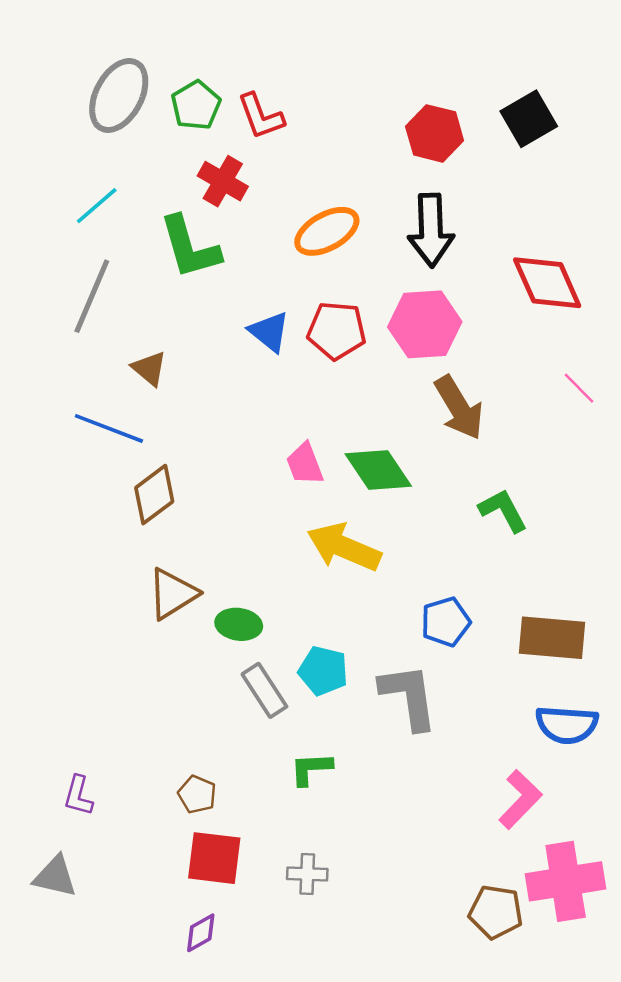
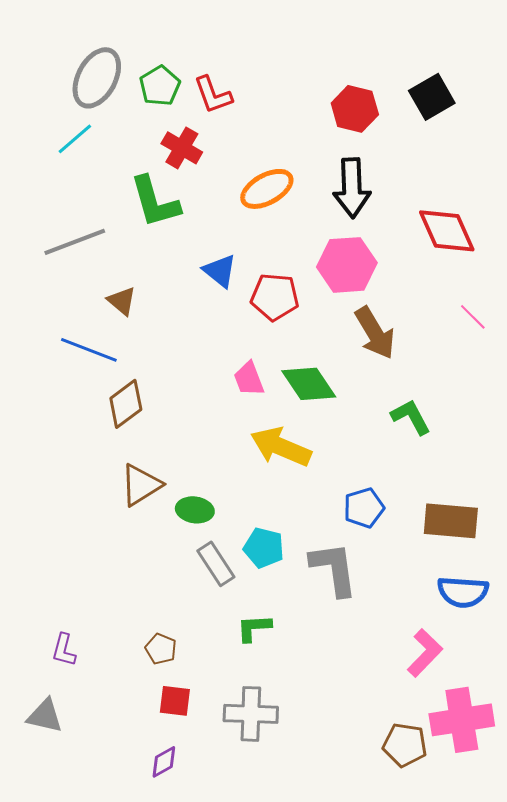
cyan line: (97, 206) -> (75, 139), moved
gray line: (92, 296) -> (75, 242), turned 46
red pentagon: (337, 331) -> (275, 297), moved
red square: (214, 858) -> (175, 701), size x0.7
gray cross: (307, 874) -> (251, 714), size x1.6

